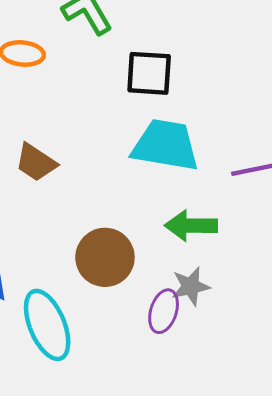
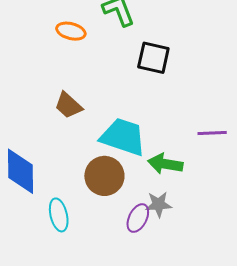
cyan trapezoid: (165, 145) -> (123, 137), moved
cyan ellipse: (47, 325) -> (59, 215), size x0.7

